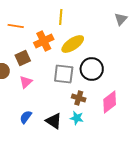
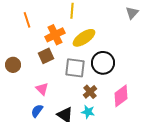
orange line: (16, 26) -> (27, 20), turned 63
brown square: (23, 58) -> (46, 56), moved
pink triangle: (26, 82) -> (42, 89), moved, turned -32
brown cross: (79, 98) -> (90, 92), turned 32

